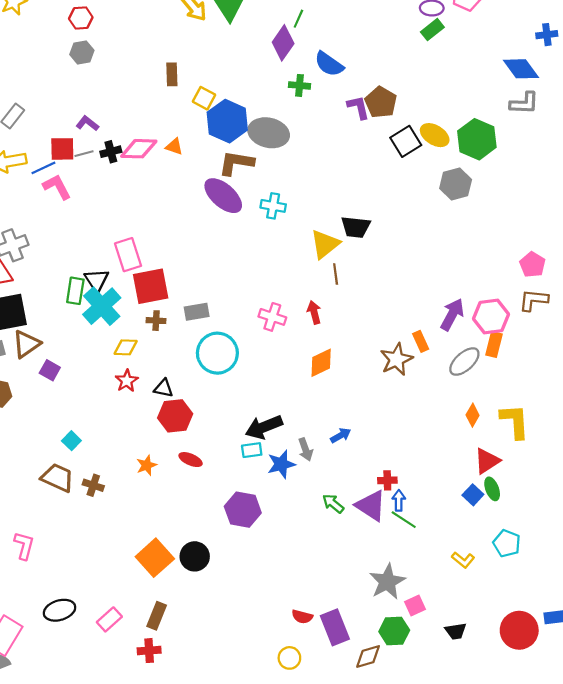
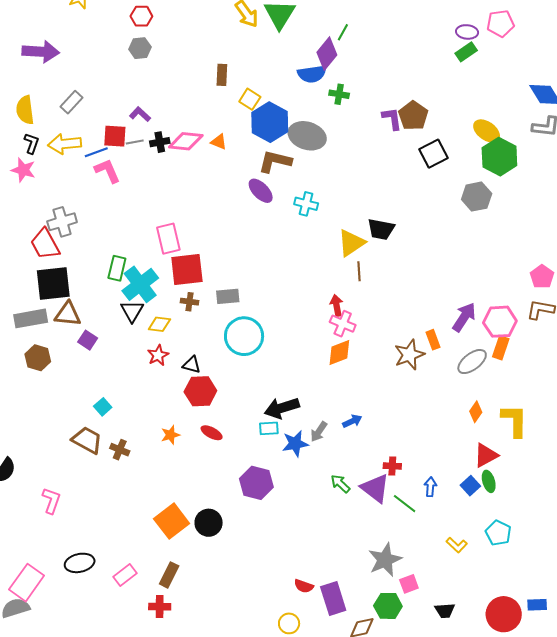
blue semicircle: (329, 64) -> (312, 74), moved, turned -48
yellow ellipse: (435, 135) -> (487, 131), moved
purple ellipse: (223, 196) -> (261, 191), size x0.7
black triangle: (97, 280) -> (132, 311), moved
pink cross: (272, 317) -> (343, 324), moved
brown triangle: (26, 344) -> (68, 314), turned 36
gray arrow: (306, 449) -> (319, 432), turned 50
blue arrow: (399, 500) -> (430, 487), moved

